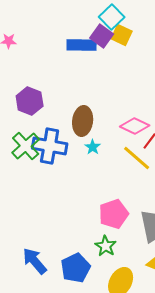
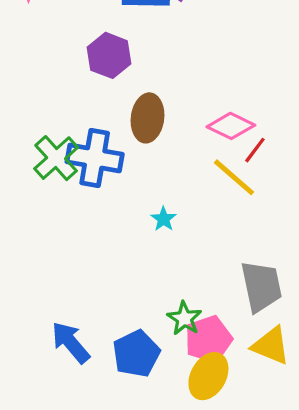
purple hexagon: (30, 101) -> (109, 55), moved
cyan star: (93, 147) -> (164, 219), moved
pink pentagon: (114, 214) -> (208, 339), moved

